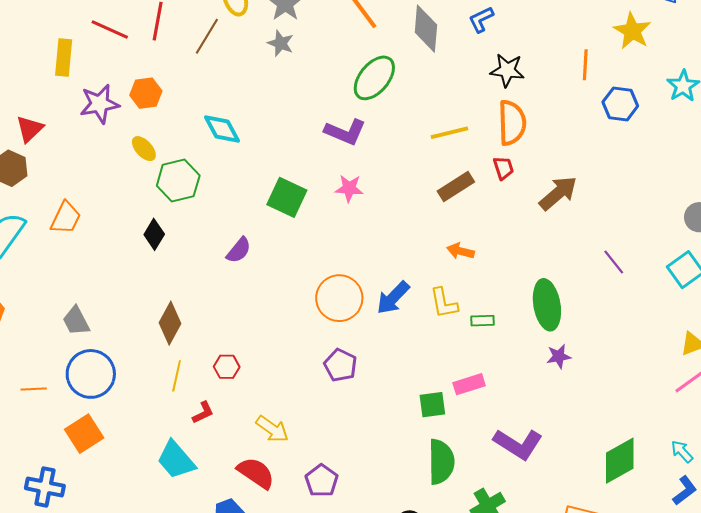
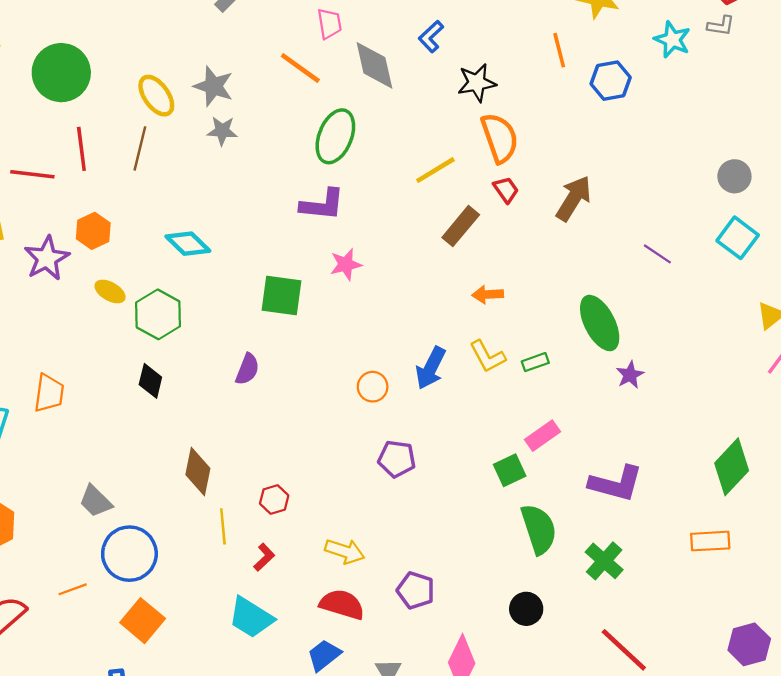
orange circle: (339, 298) -> (373, 387), size x0.6

